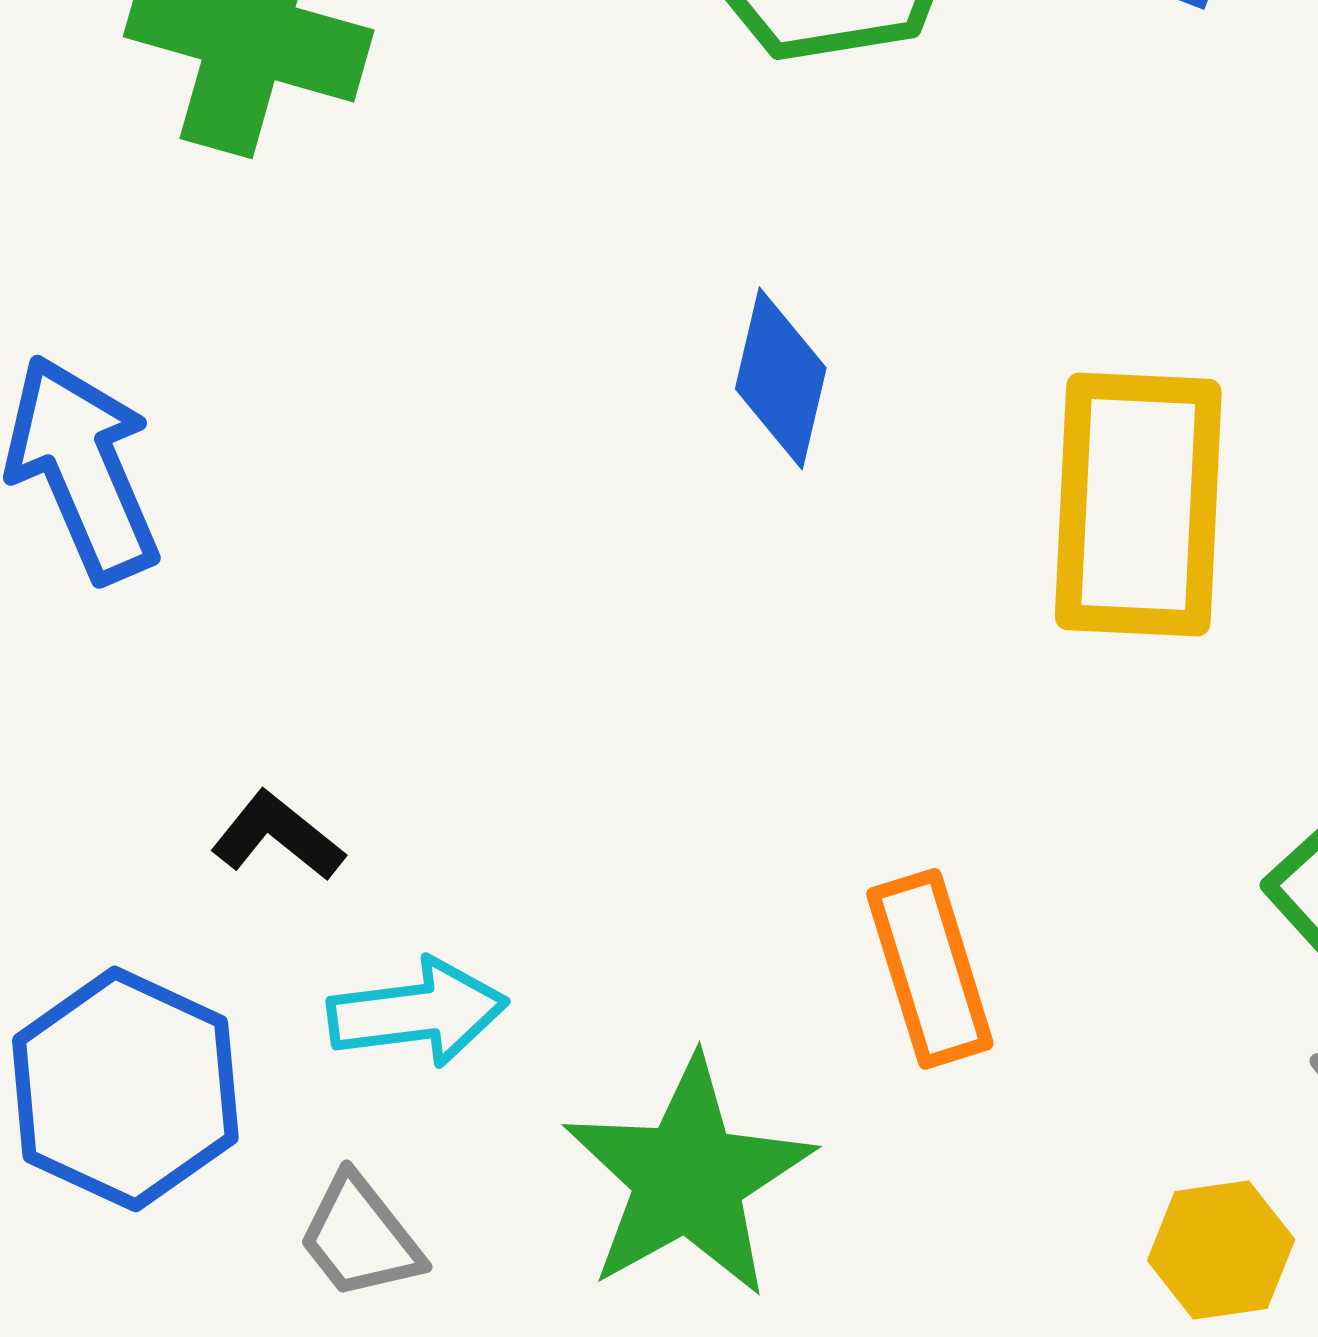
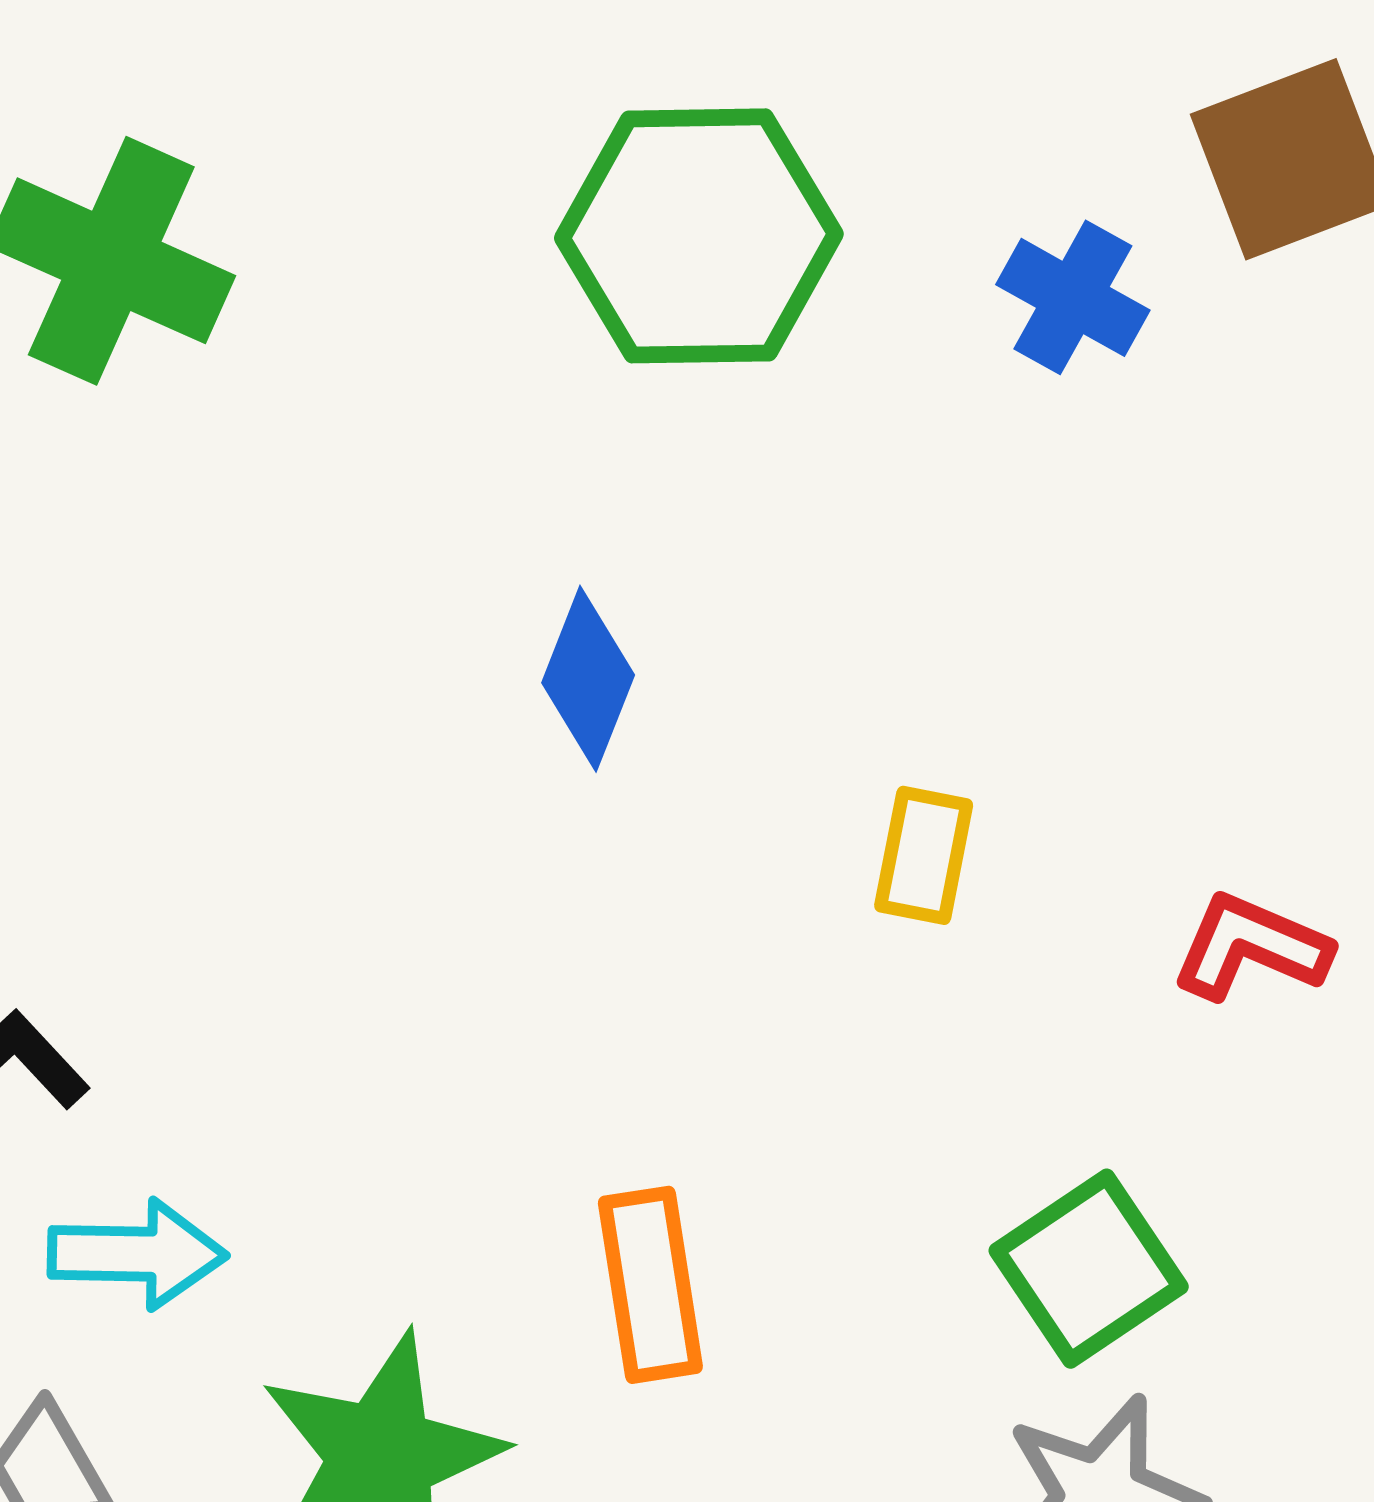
yellow rectangle: (1138, 505) -> (924, 855), size x0.5

